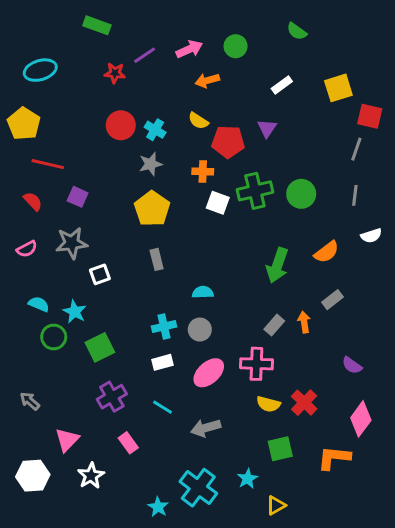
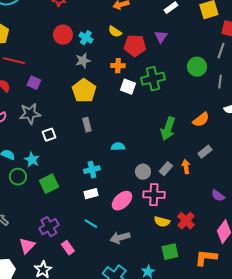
green circle: (301, 194) -> (197, 67), moved
gray circle: (200, 330) -> (143, 172), moved
purple cross: (112, 397) -> (49, 227), moved

